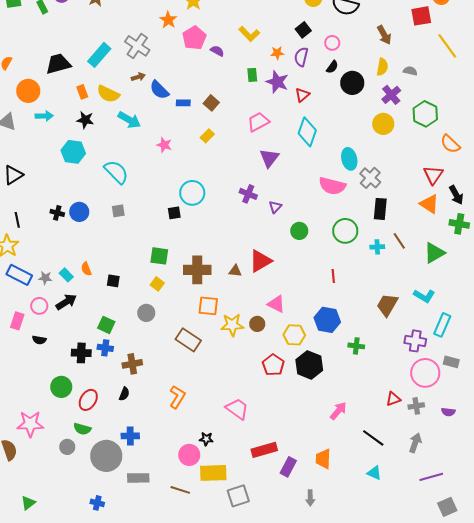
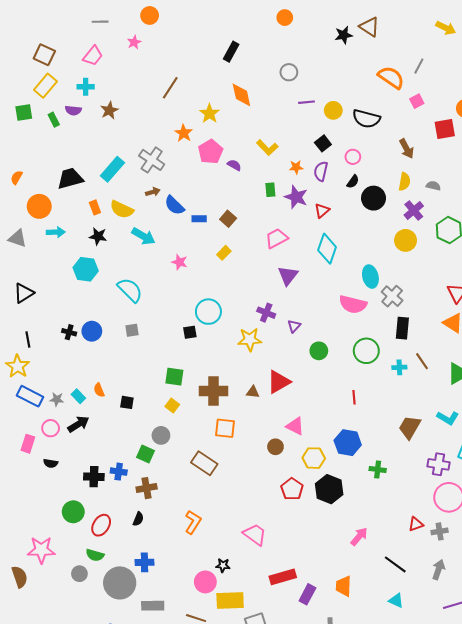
green square: (106, 325) -> (145, 454), moved
yellow star: (232, 325) -> (250, 339), moved

